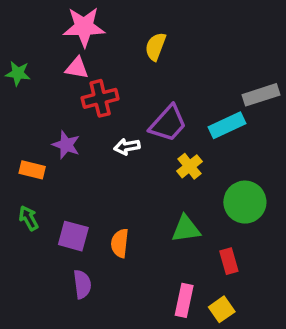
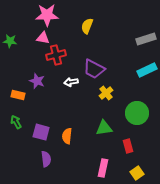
gray rectangle: (261, 95) -> (146, 39), moved
purple trapezoid: (168, 123) -> (94, 69), turned 75
cyan rectangle: (227, 125) -> (147, 70), moved
yellow square: (222, 309) -> (137, 173), moved

